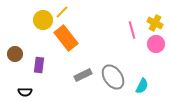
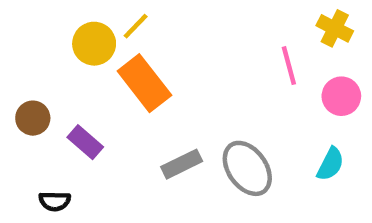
yellow cross: (155, 23) -> (335, 28), moved
purple rectangle: (39, 65) -> (85, 142), turned -56
cyan semicircle: (142, 86) -> (330, 164), moved

